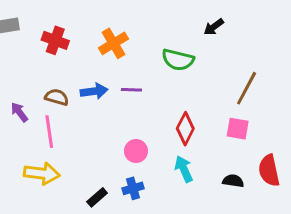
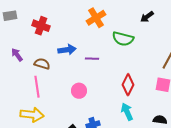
orange cross: (114, 43) -> (96, 18), moved
blue arrow: (94, 91) -> (67, 50), moved
purple arrow: (19, 112) -> (17, 55), moved
pink circle: (136, 151) -> (79, 91), moved

